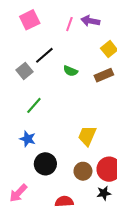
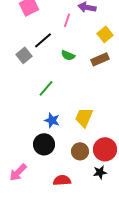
pink line: (69, 24) -> (67, 20), moved
green line: (34, 105) -> (46, 88), moved
blue star: (28, 139) -> (52, 120), moved

